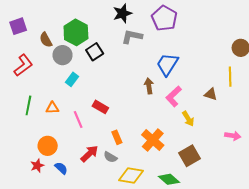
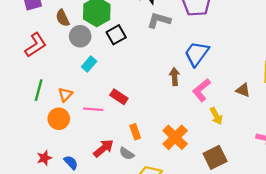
orange triangle: (52, 108) -> (65, 95), turned -48
pink line: (78, 119) -> (93, 109), turned -66
orange circle: (48, 146) -> (59, 119), moved

